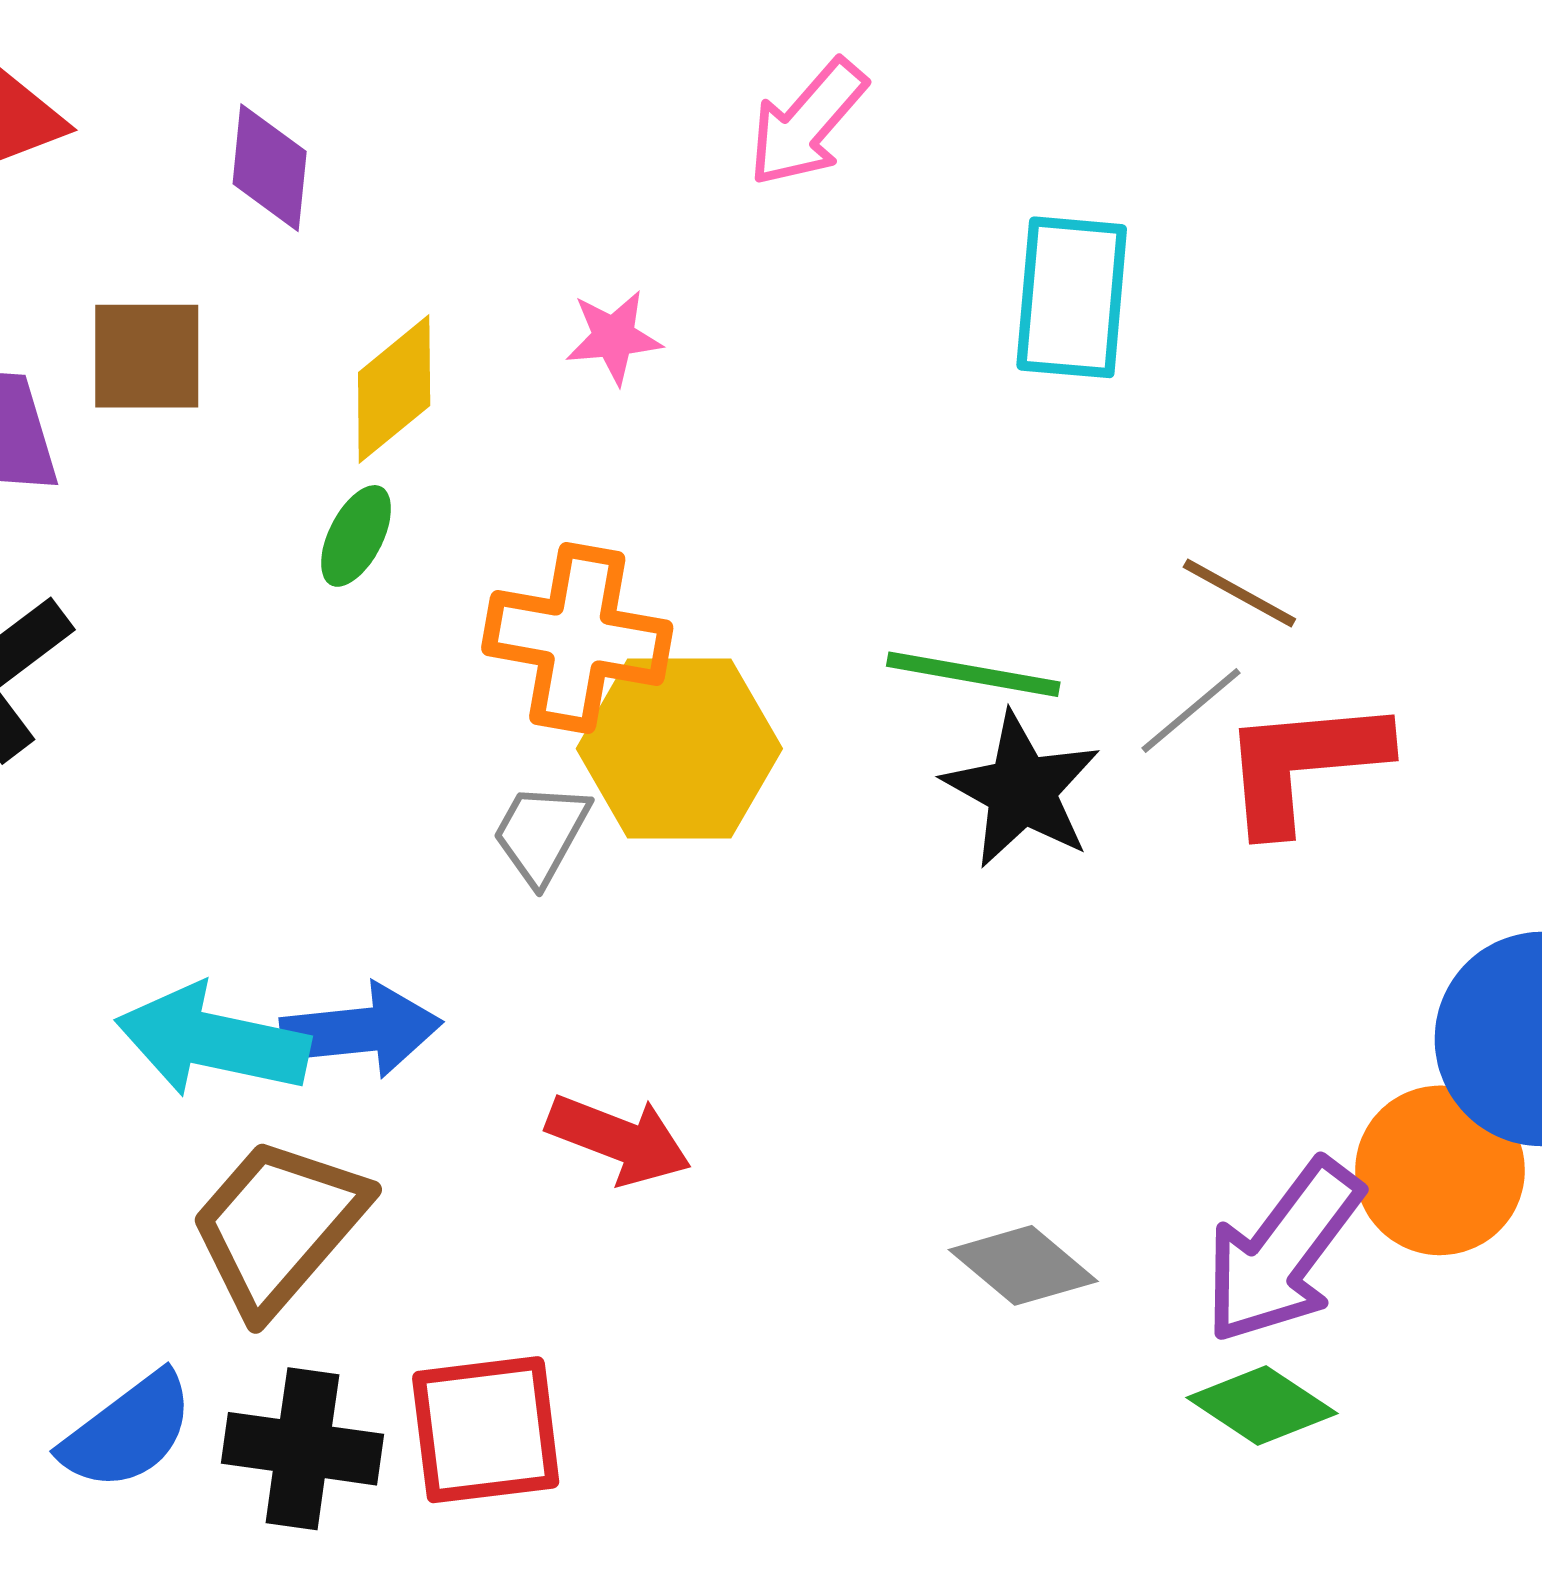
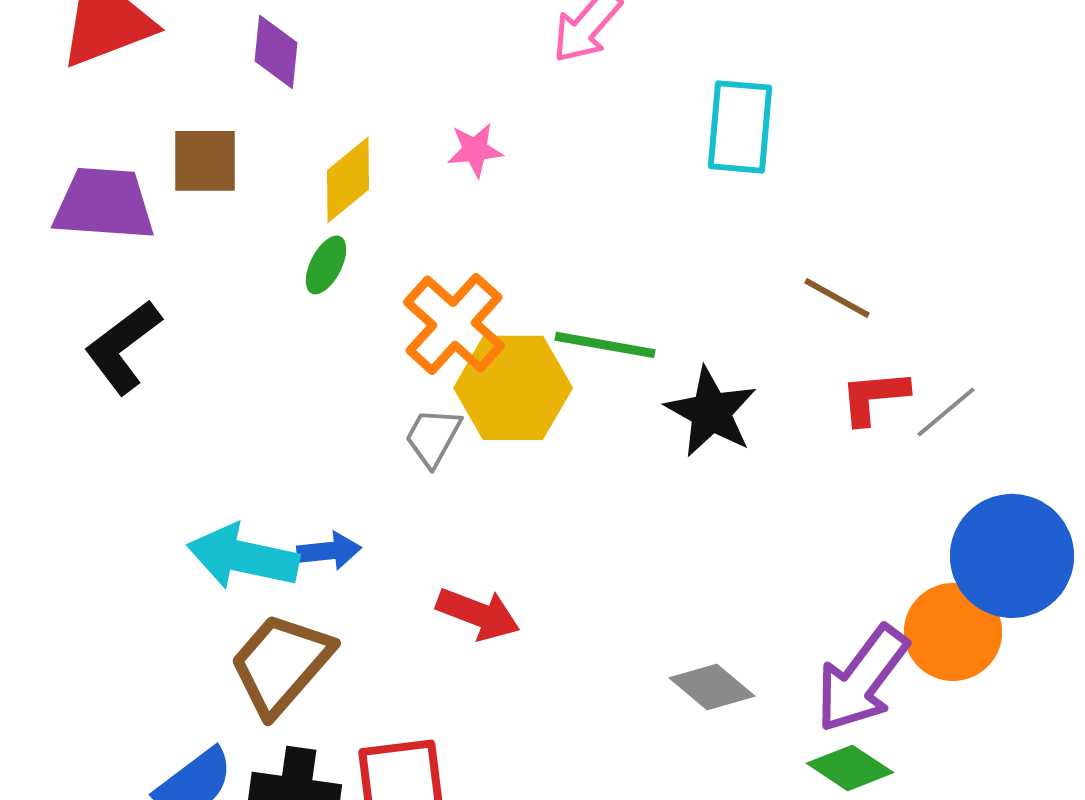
orange cross: (577, 638) -> (454, 324), turned 32
green line: (973, 674) -> (605, 345), moved
gray line: (1191, 711) -> (946, 412), moved
red L-shape: (1303, 764) -> (874, 397), size x0.7
blue arrow: (361, 1030) -> (329, 551), size x0.7

